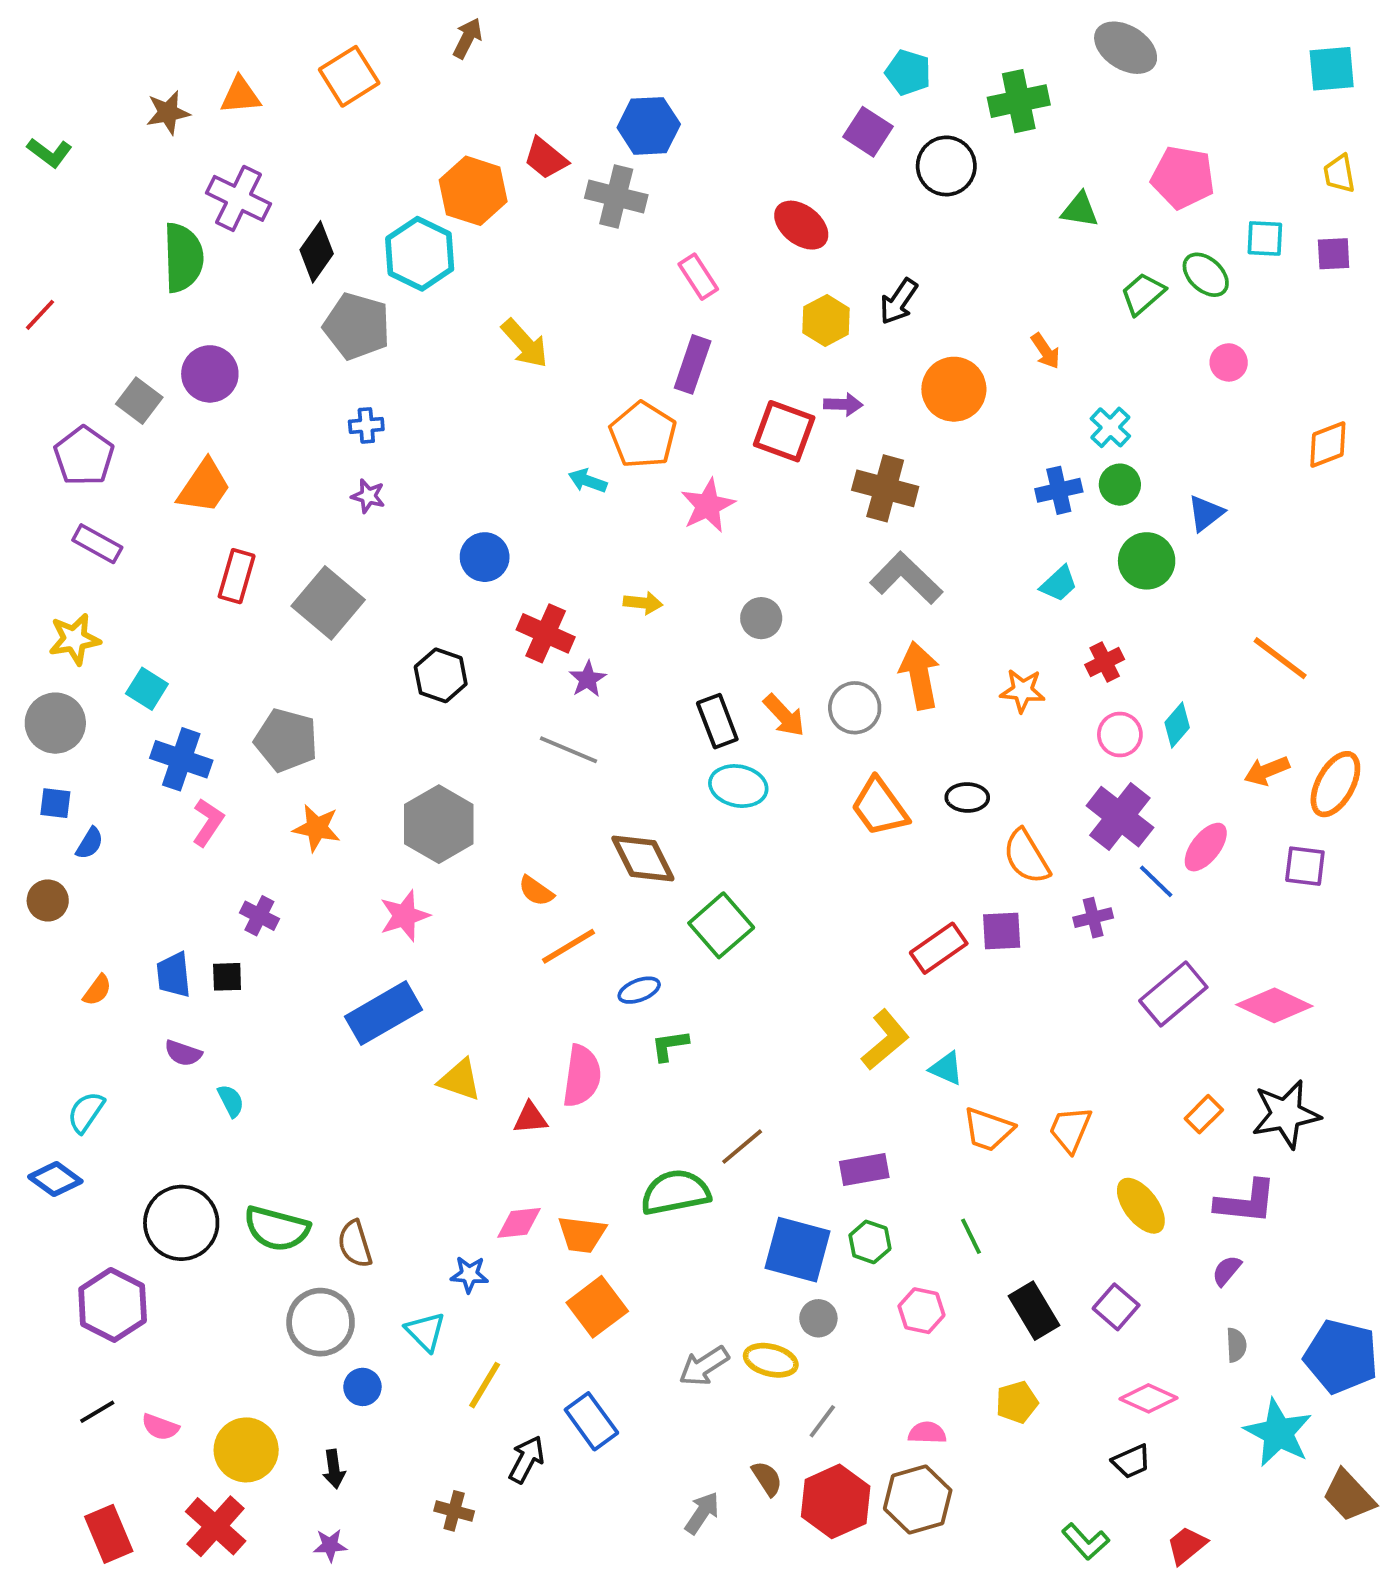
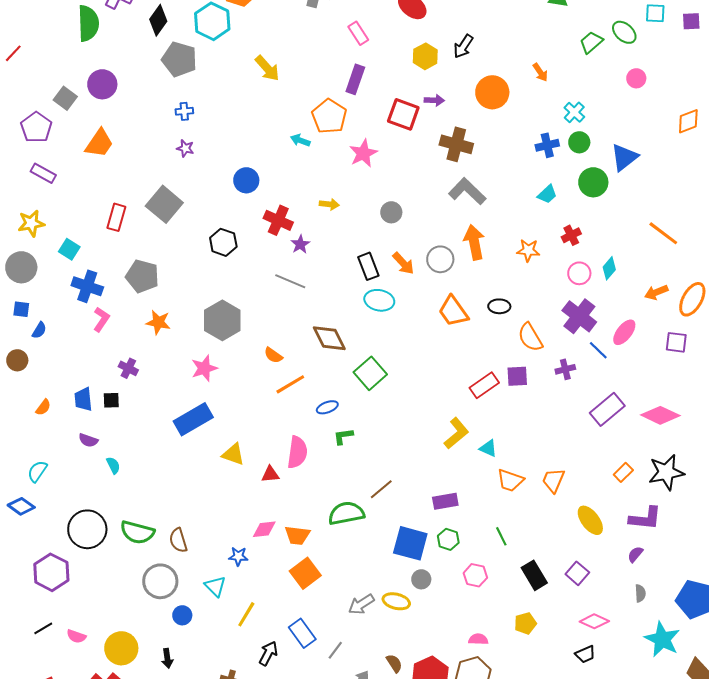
blue triangle: (1206, 513) -> (624, 157), size x1.4
red rectangle: (237, 576) -> (116, 217), moved
gray line: (822, 1421) -> (335, 650), moved

